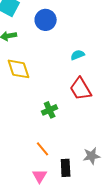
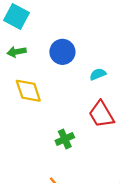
blue circle: (46, 20) -> (62, 52), moved

